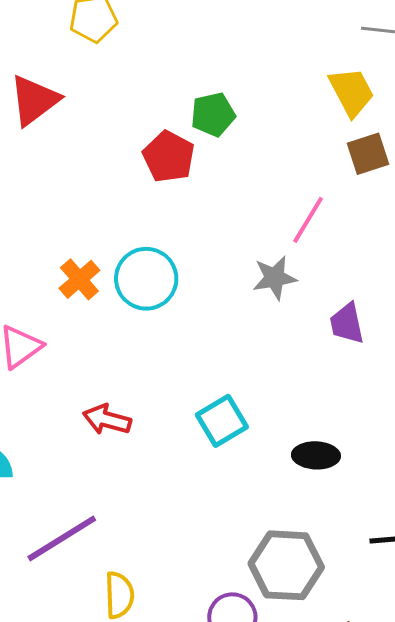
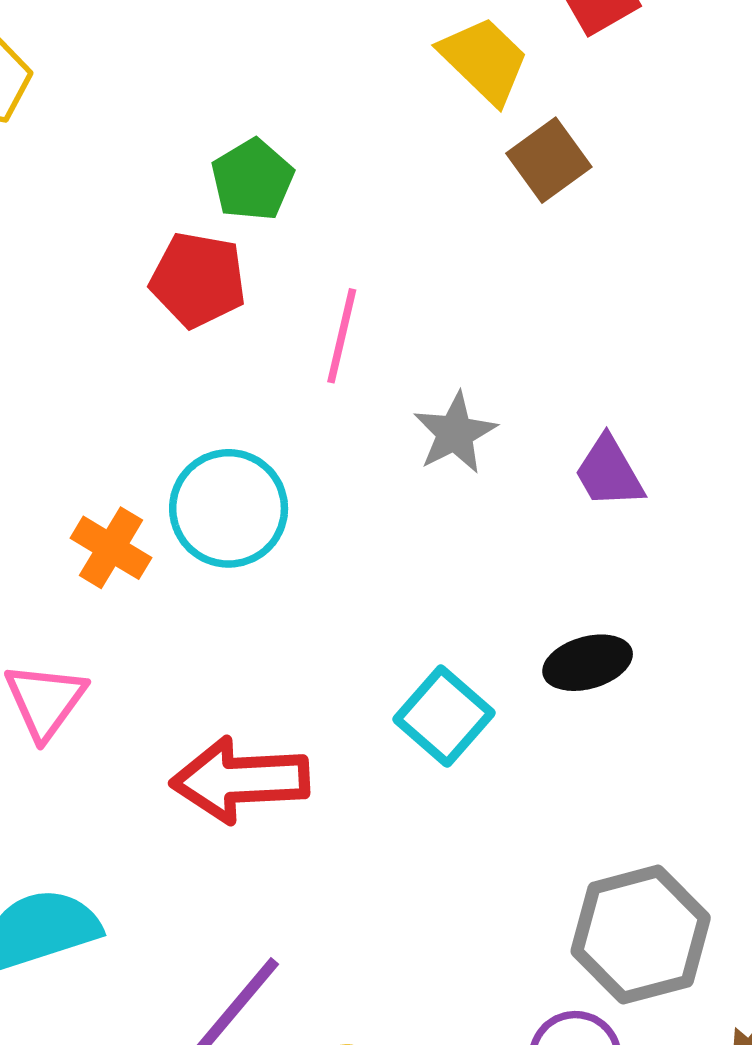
pink line: (308, 220) -> (342, 336), moved
red arrow: (107, 420) -> (240, 780), size x1.5
black ellipse: (316, 455) -> (588, 663), moved

